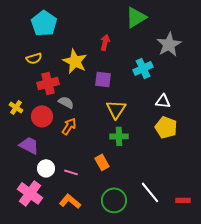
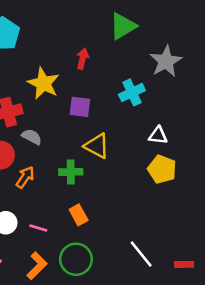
yellow triangle: (116, 109) -> (97, 146), turned -35
orange arrow: (69, 126) -> (25, 177), moved
green cross: (119, 136) -> (71, 172), moved
green circle: (114, 200) -> (76, 259), moved
orange L-shape: (70, 201) -> (37, 266), turned 95

